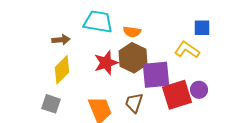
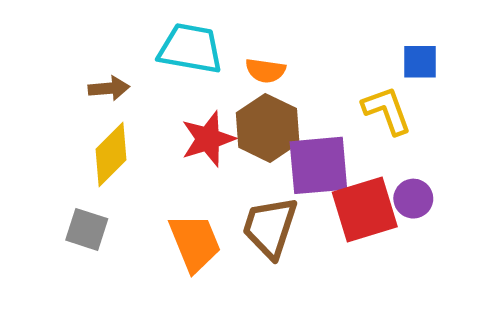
yellow L-shape: (187, 50) -> (387, 110), turned 35
brown trapezoid: (134, 103) -> (270, 227), size x1.4

